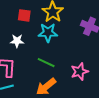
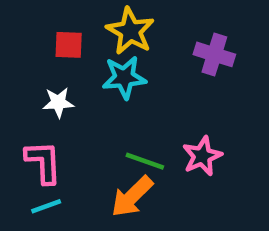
green line: (46, 63) -> (145, 161), moved

